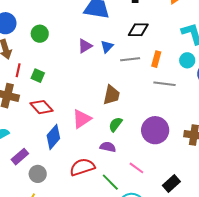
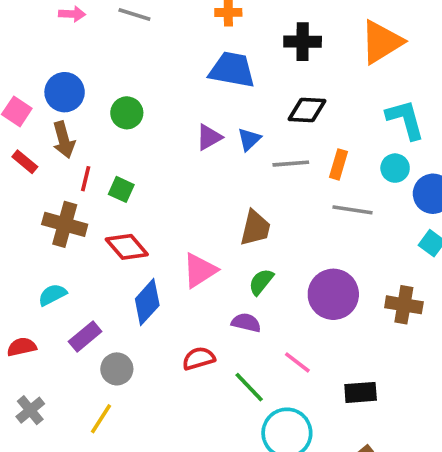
red semicircle: (82, 167) -> (199, 358), size x0.7
black rectangle: (171, 183) -> (361, 392), turned 36

